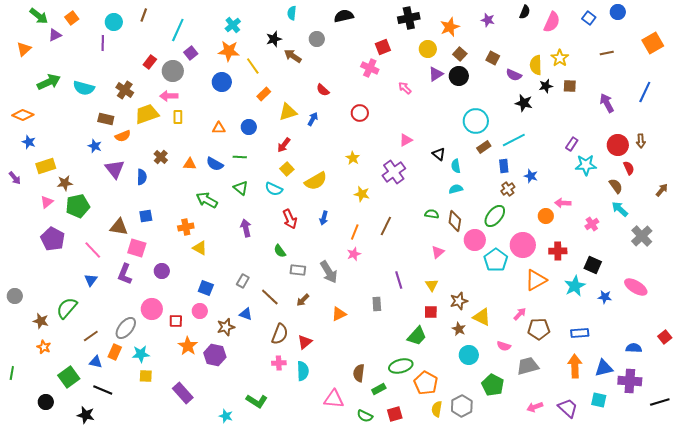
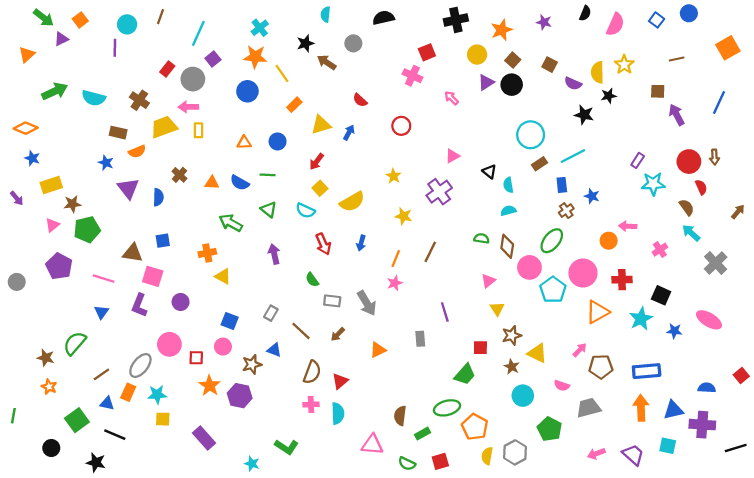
brown square: (570, 86) -> (658, 91), moved
pink line: (93, 250) -> (104, 279), turned -30
yellow triangle: (432, 285) -> (497, 309), moved
gray circle: (15, 296) -> (17, 282), moved
blue rectangle: (580, 333) -> (647, 371), size x1.4

